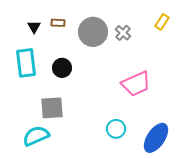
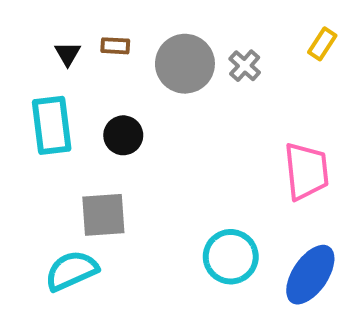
pink trapezoid: (136, 84) -> (306, 171), moved, turned -72
cyan circle: (116, 129) -> (231, 257), size x1.4

